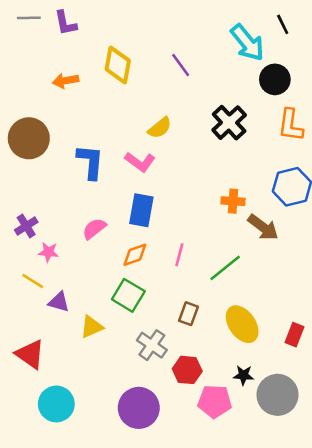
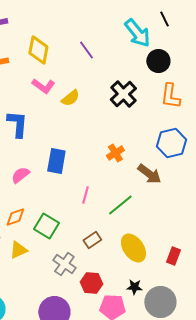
pink L-shape: (140, 162) -> (43, 86), moved
orange cross: (233, 201) -> (115, 153), moved, turned -36
orange diamond: (135, 255) -> (15, 217), moved
brown rectangle: (188, 314) -> (92, 240), turned 36

